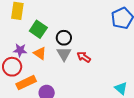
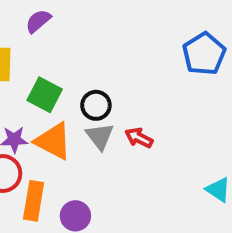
orange triangle: (40, 53) -> (53, 141), size x1.5
orange rectangle: (26, 83) -> (34, 201), turned -48

